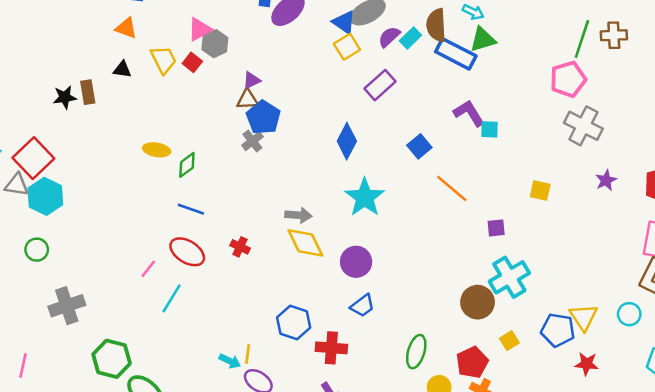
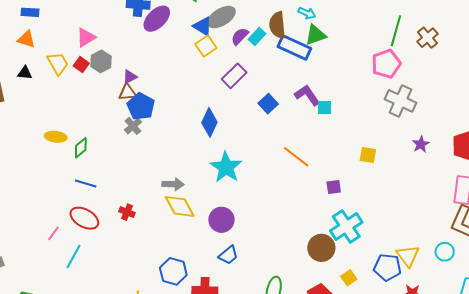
brown cross: (614, 35) -> (428, 38), moved, turned -35
gray hexagon: (215, 44) -> (101, 61), moved
blue square: (419, 146) -> (268, 104), moved

